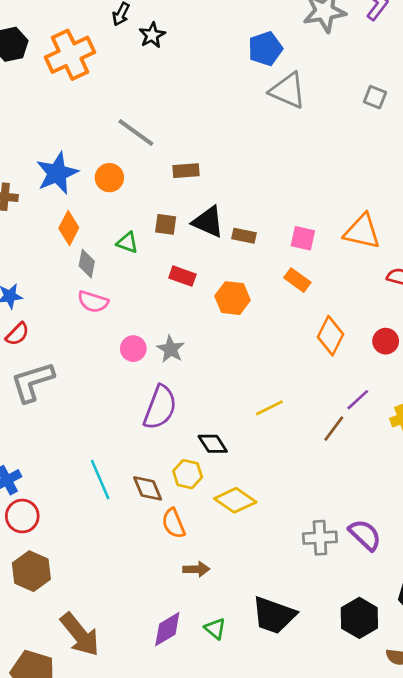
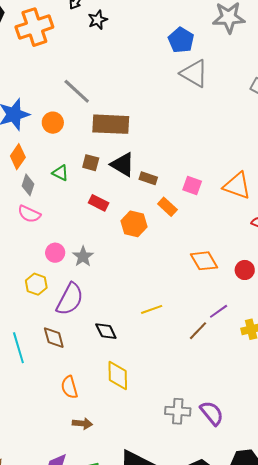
blue pentagon: (265, 49) -> (181, 40), turned -30
brown rectangle: (186, 171) -> (111, 124), size x1.8
orange rectangle: (297, 280) -> (167, 207), moved
orange diamond: (331, 336) -> (204, 261), turned -64
yellow hexagon: (188, 474) -> (36, 284), moved
brown diamond: (148, 488) -> (54, 338), moved
yellow diamond: (235, 500) -> (118, 375), turned 48

